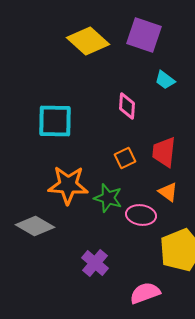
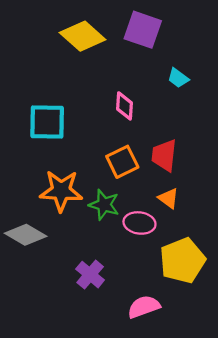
cyan trapezoid: (165, 80) -> (178, 78), moved
orange square: (125, 158) -> (122, 162), size x1.4

